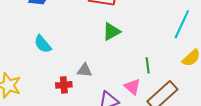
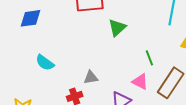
green triangle: (111, 32) -> (117, 28), moved

